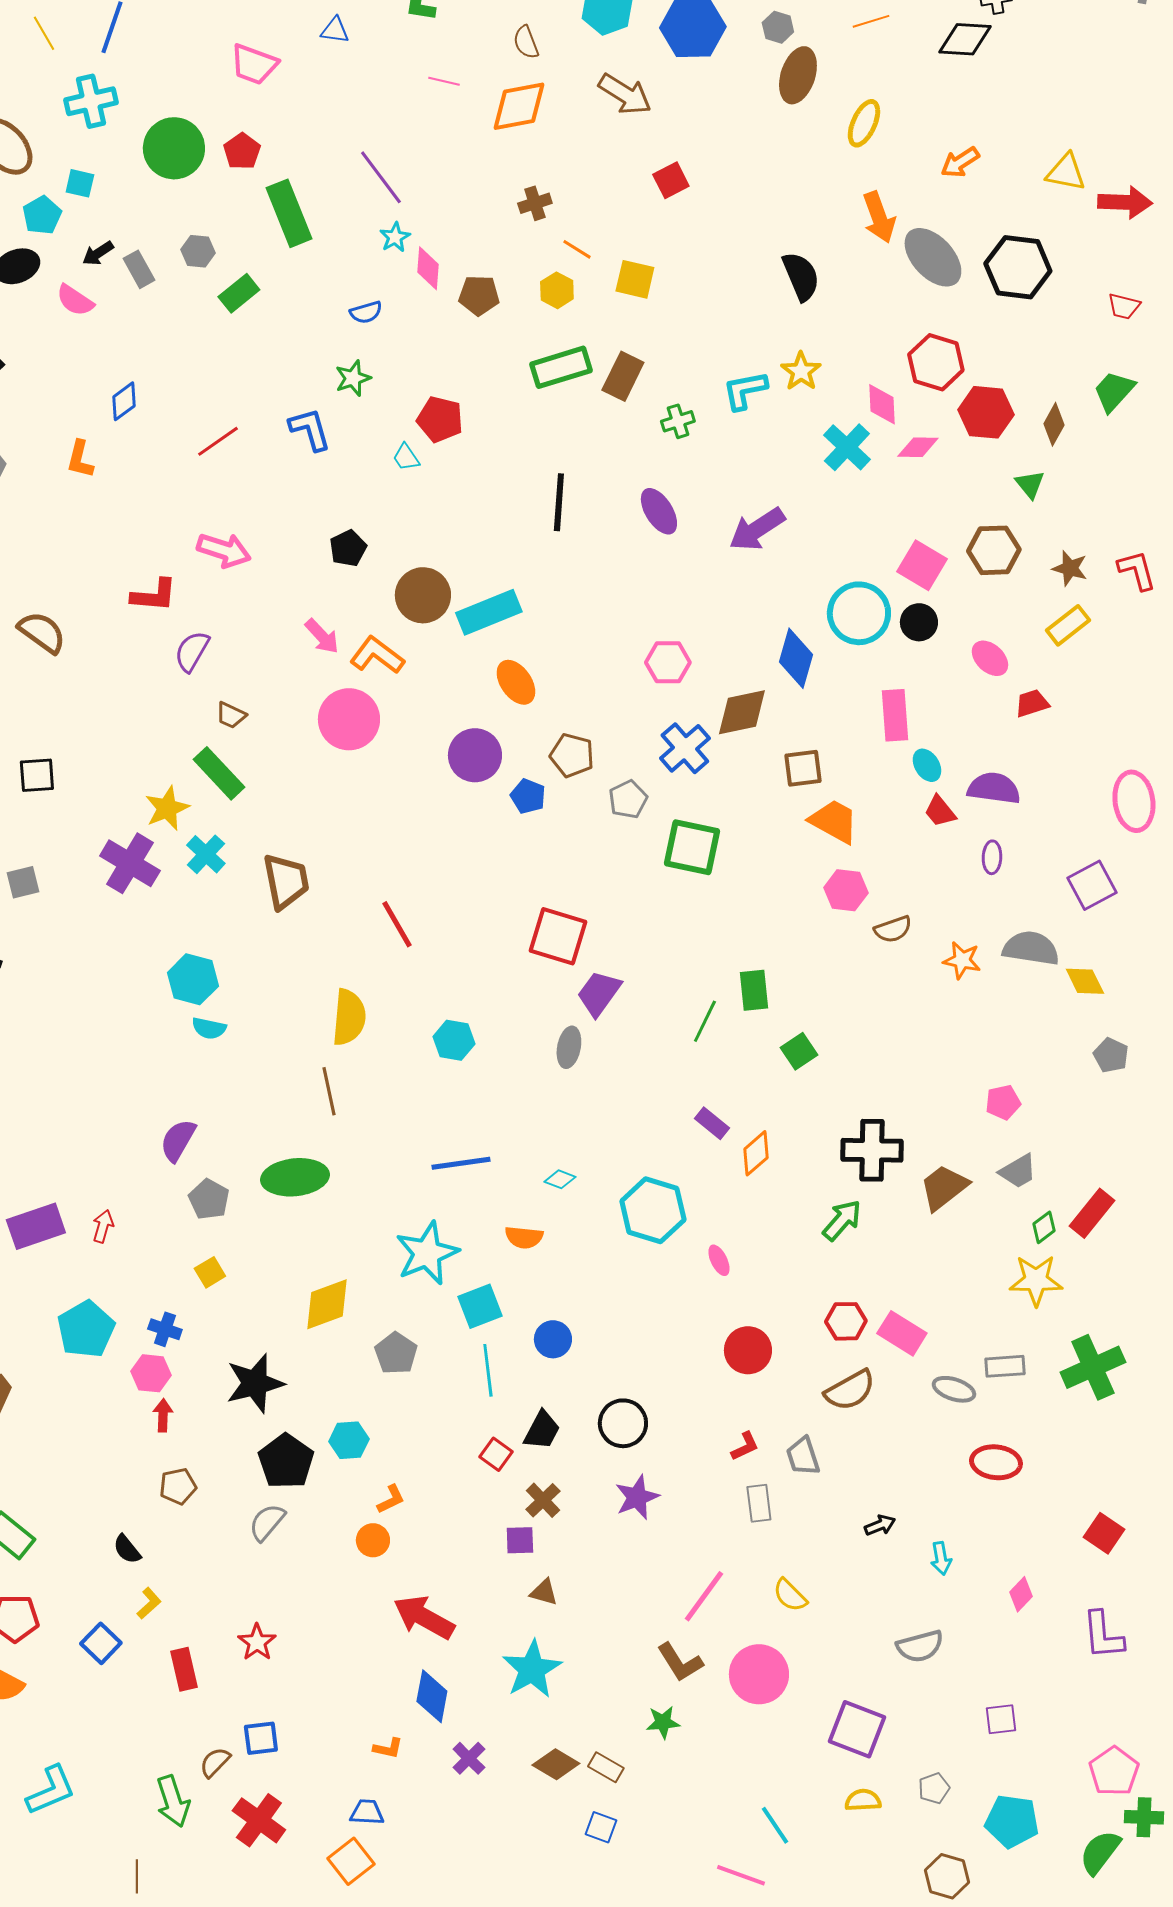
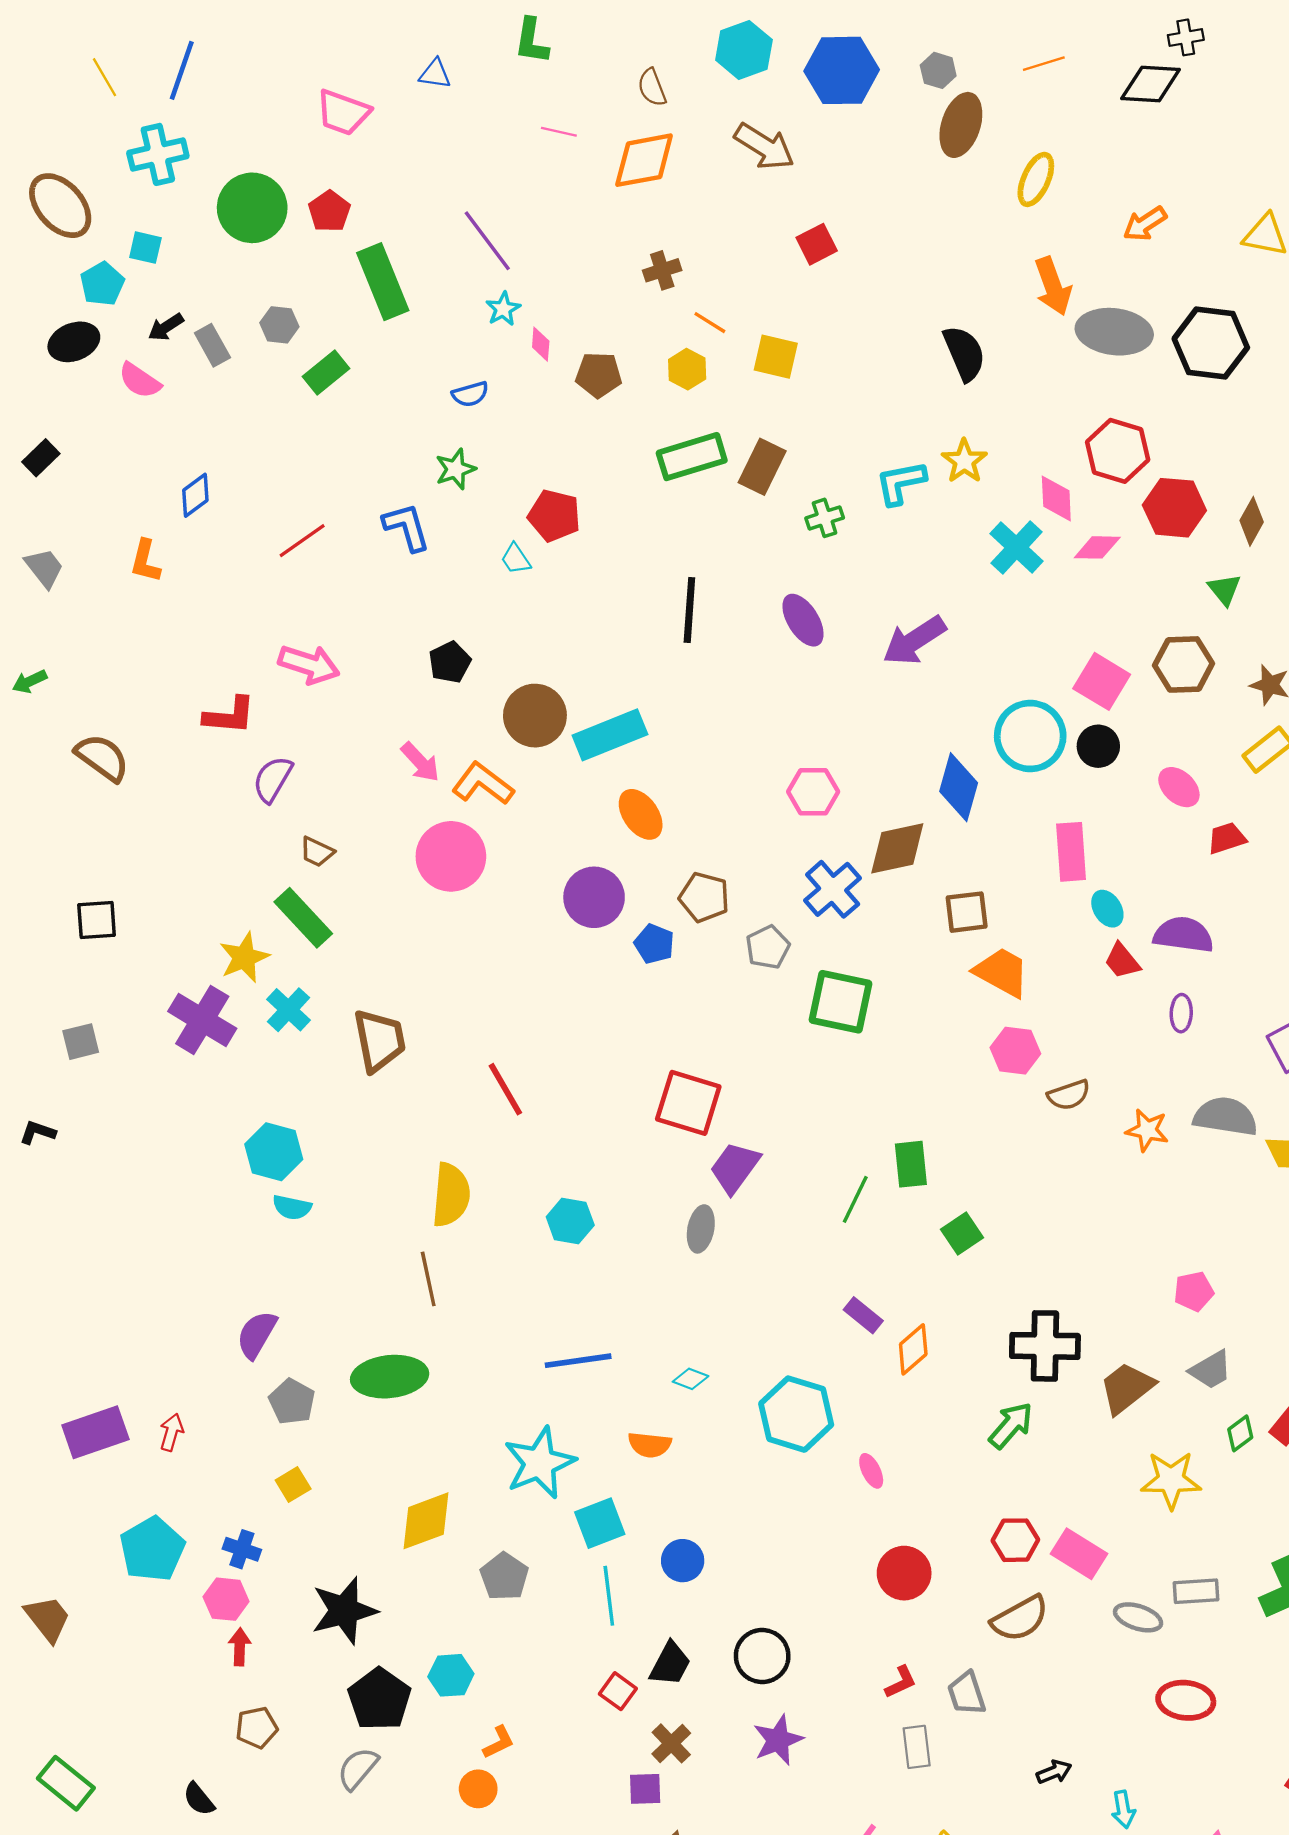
gray ellipse: (933, 257) -> (1114, 332), turned -40
pink diamond: (428, 268) -> (541, 344), size x0.7
yellow star: (1036, 1280) -> (1171, 1480), moved

